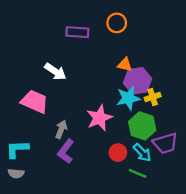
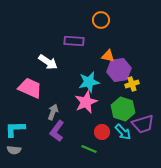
purple rectangle: (77, 32) -> (74, 41), moved
cyan star: (128, 98) -> (89, 82), moved
green line: (138, 173) -> (89, 149), moved

